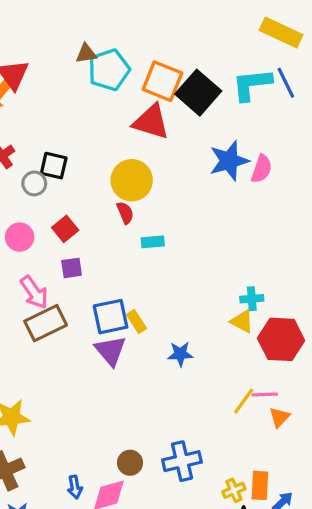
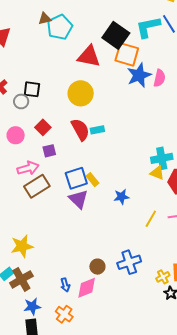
orange square: (162, 81) -> (127, 54), moved
red semicircle: (125, 213) -> (80, 130), moved, size x1.6
pink arrow: (34, 292) -> (28, 168), turned -65
cyan cross: (252, 299) -> (162, 158), size x1.5
yellow line: (244, 401) -> (151, 219), moved

